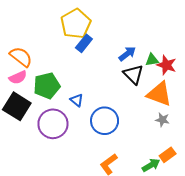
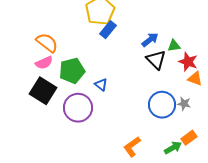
red star: (166, 65) -> (188, 62), moved
orange triangle: (159, 94) -> (195, 79), moved, size x0.6
blue circle: (105, 121) -> (162, 105), moved

